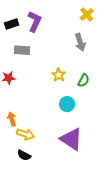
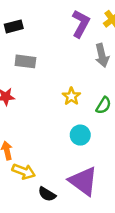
purple L-shape: (35, 21) -> (81, 24), moved
black semicircle: (24, 155) -> (47, 194), moved

